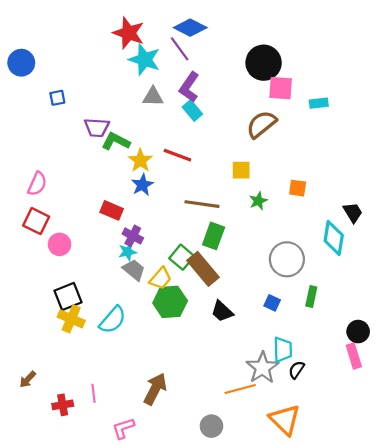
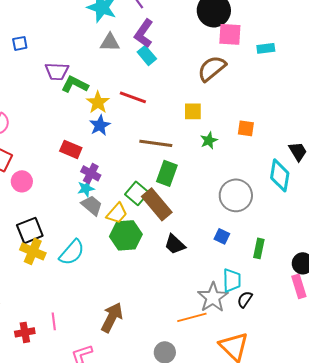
green rectangle: (311, 296) -> (259, 248), moved

